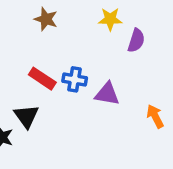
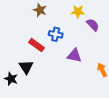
purple semicircle: (136, 41) -> (93, 25), turned -64
blue cross: (75, 79) -> (56, 34), moved

